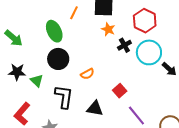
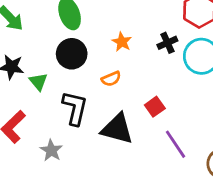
orange star: (108, 29) -> (122, 42), moved
black triangle: (95, 108) -> (117, 129), size x1.4

